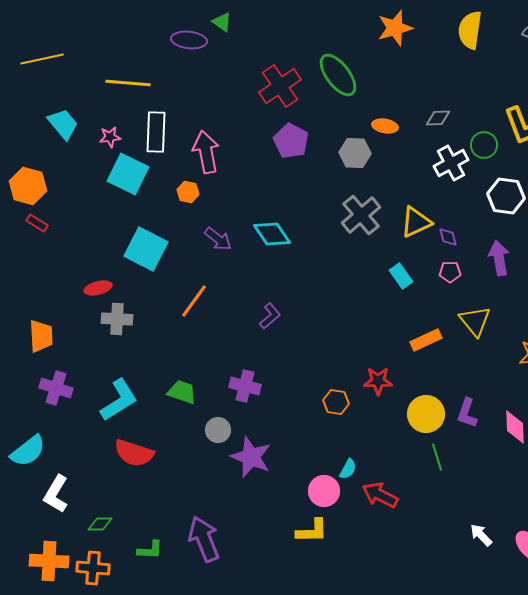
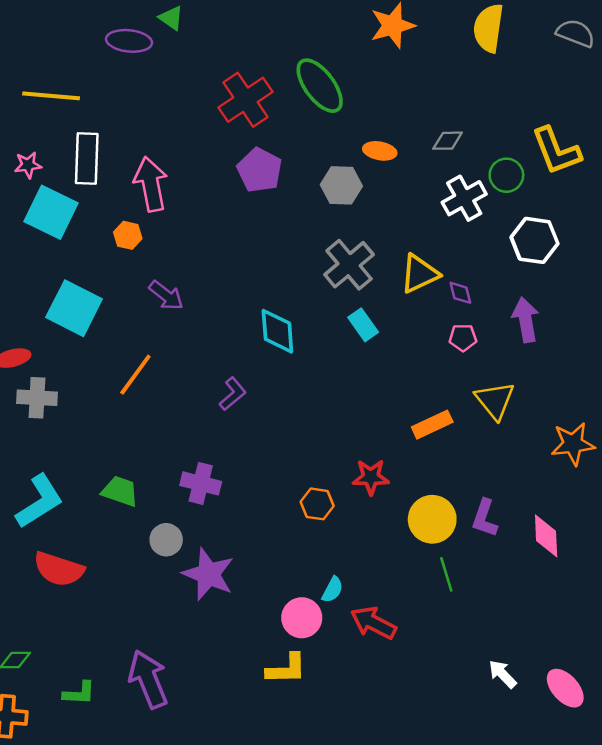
cyan diamond: (272, 234) -> (277, 331), moved, turned 30
cyan rectangle: (401, 276) -> (363, 325), moved

